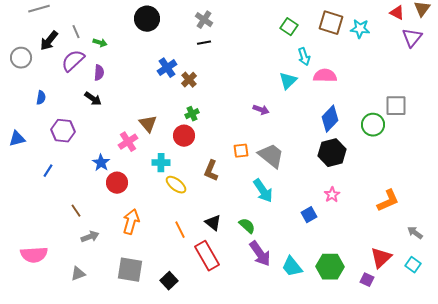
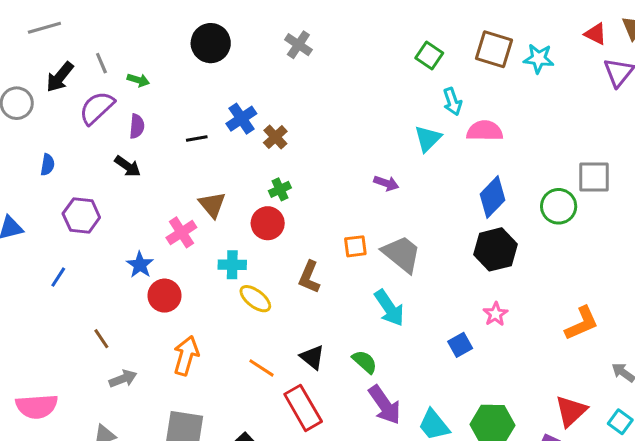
black line: (204, 43) -> (197, 139), moved
orange line: (180, 230) -> (261, 368), turned -30

